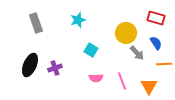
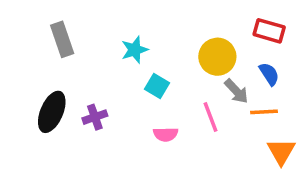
cyan star: (78, 20) -> (135, 50), moved
orange line: (164, 64) -> (264, 112), moved
pink line: (122, 81) -> (210, 117), moved
orange triangle: (149, 86) -> (281, 152), moved

